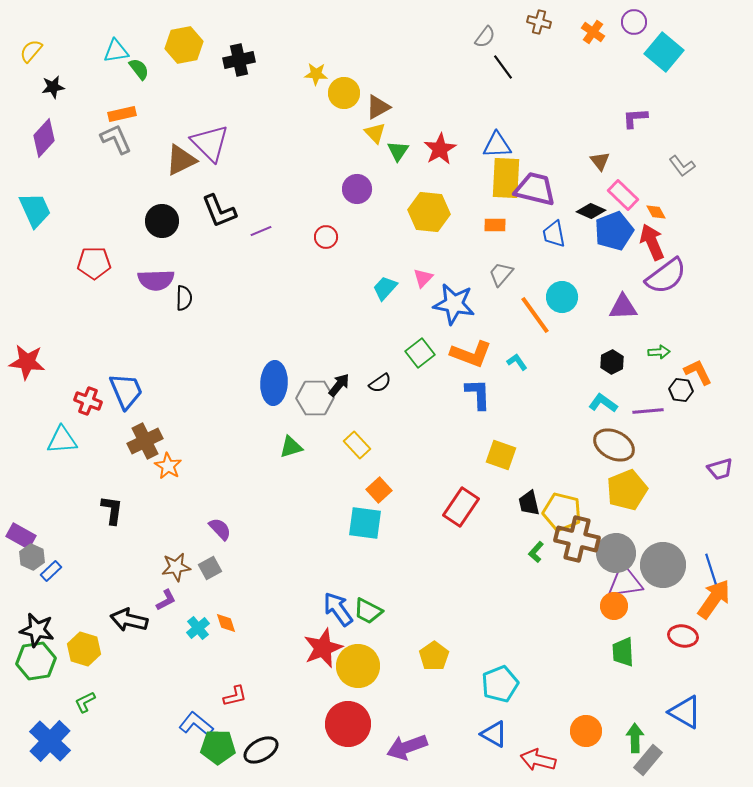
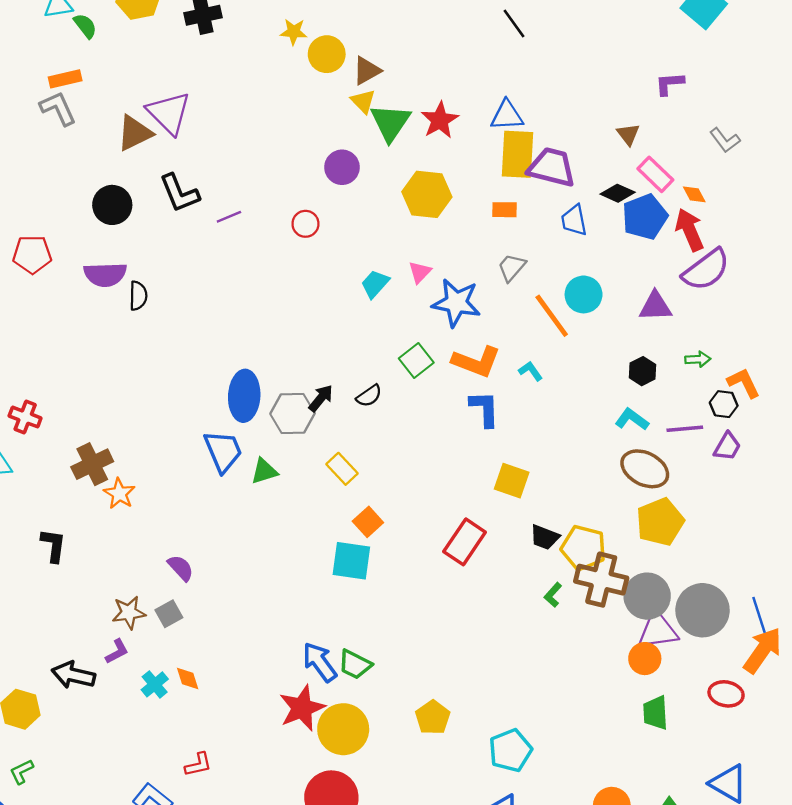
green triangle: (398, 151) -> (390, 122), size x1.6
blue trapezoid: (126, 391) -> (223, 451), moved
purple trapezoid: (720, 469) -> (727, 446), moved, turned -44
black trapezoid: (529, 503) -> (545, 537), turned -56

